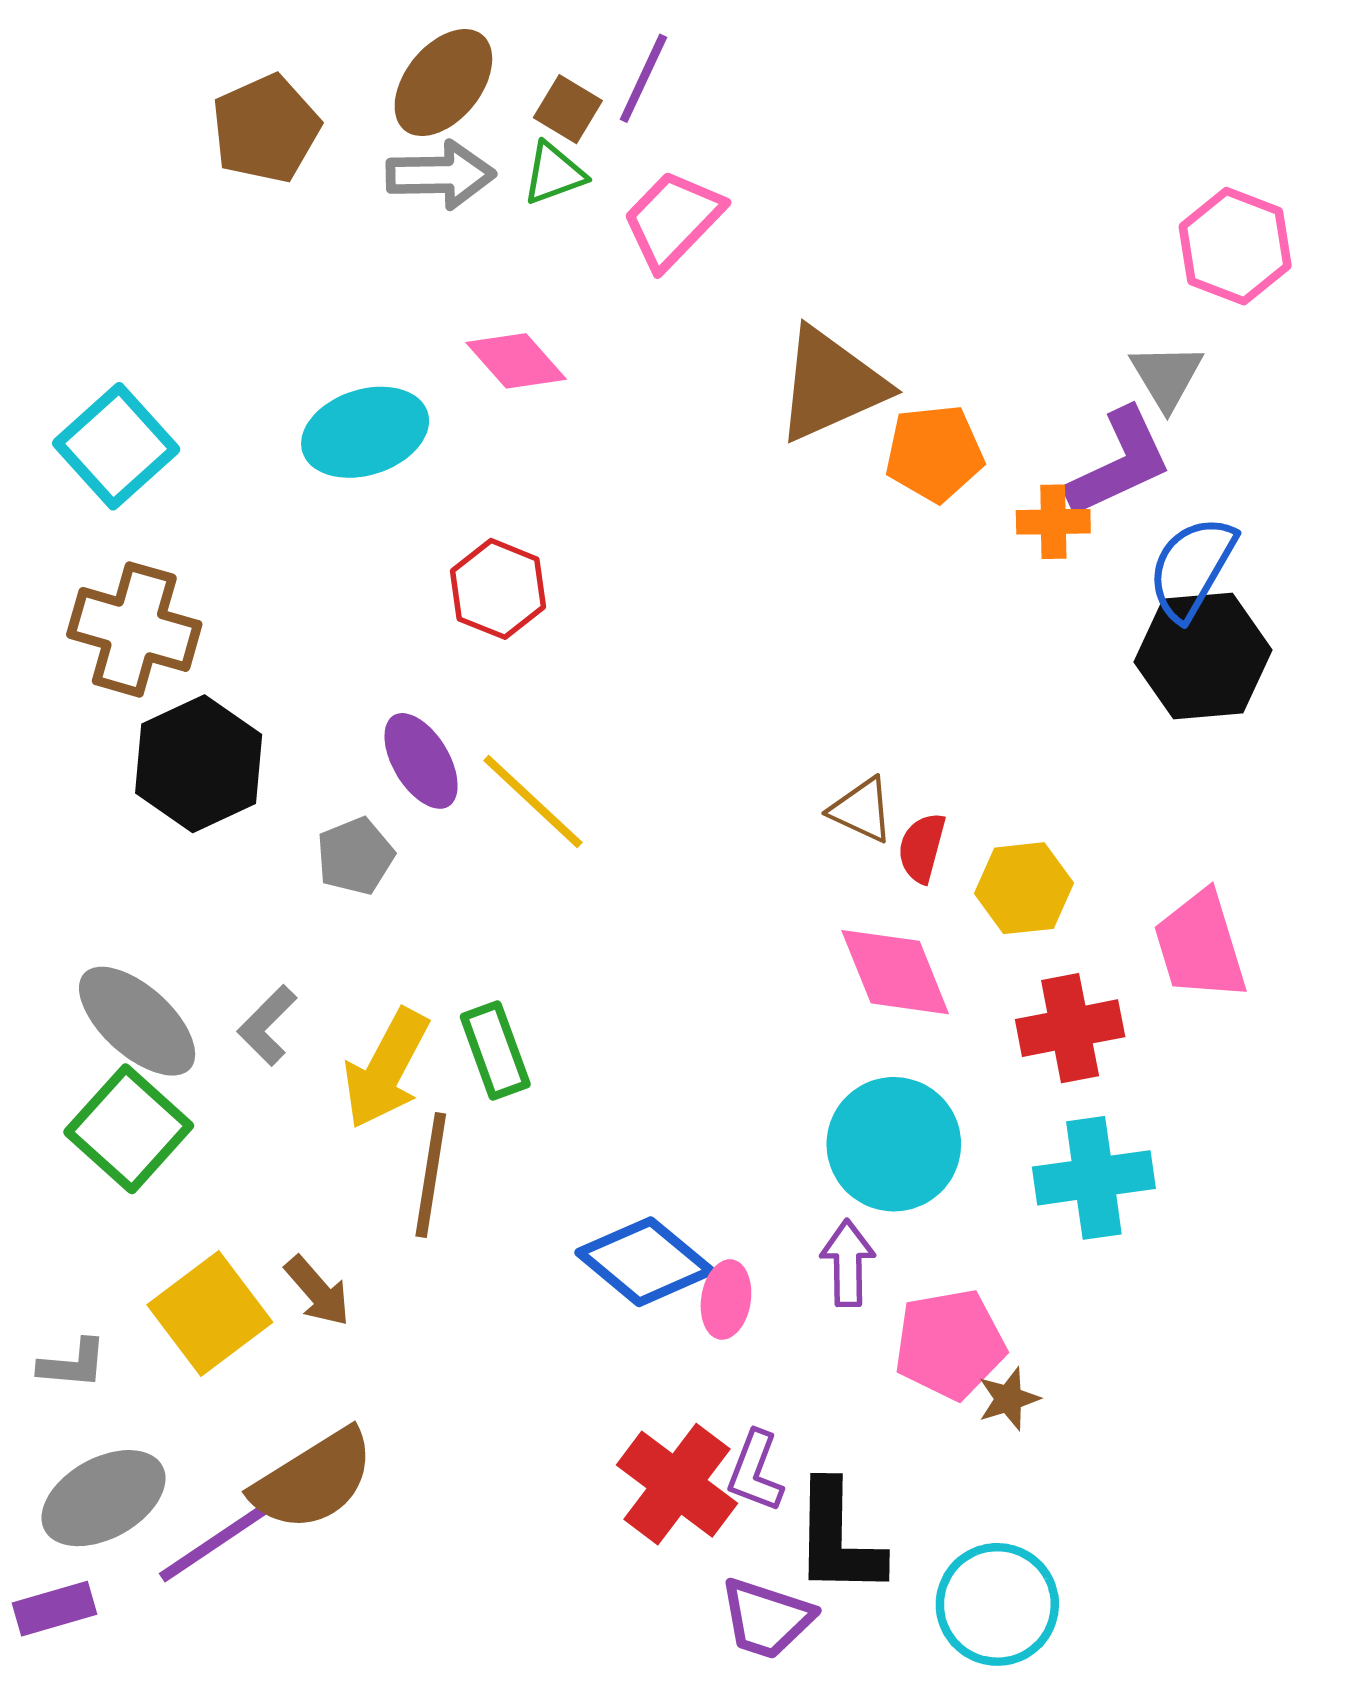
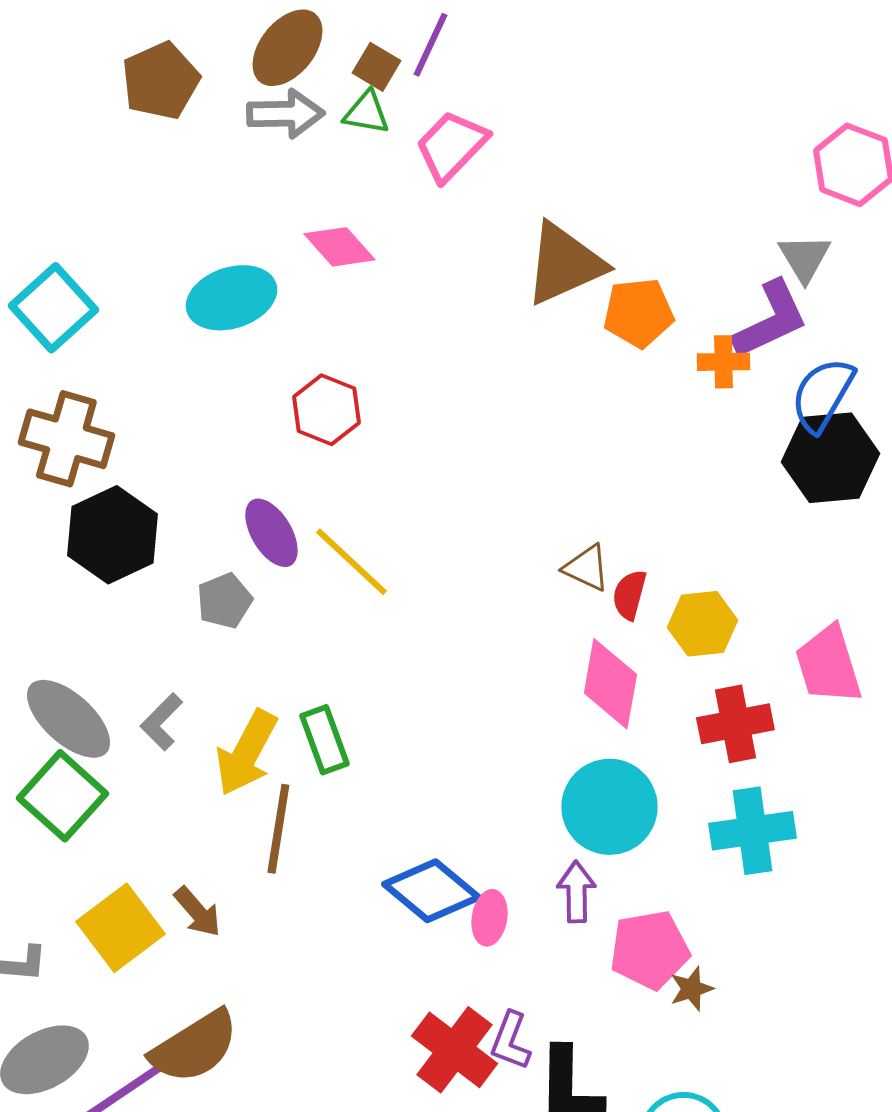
green triangle: (554, 173) -> (366, 113), turned 30
pink diamond: (895, 972) -> (610, 684), turned 32

